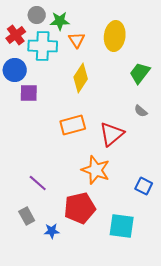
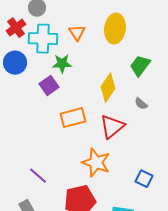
green star: (60, 21) -> (62, 64), moved
yellow diamond: (81, 78) -> (108, 88), moved
purple square: (29, 93) -> (49, 86), moved, turned -36

